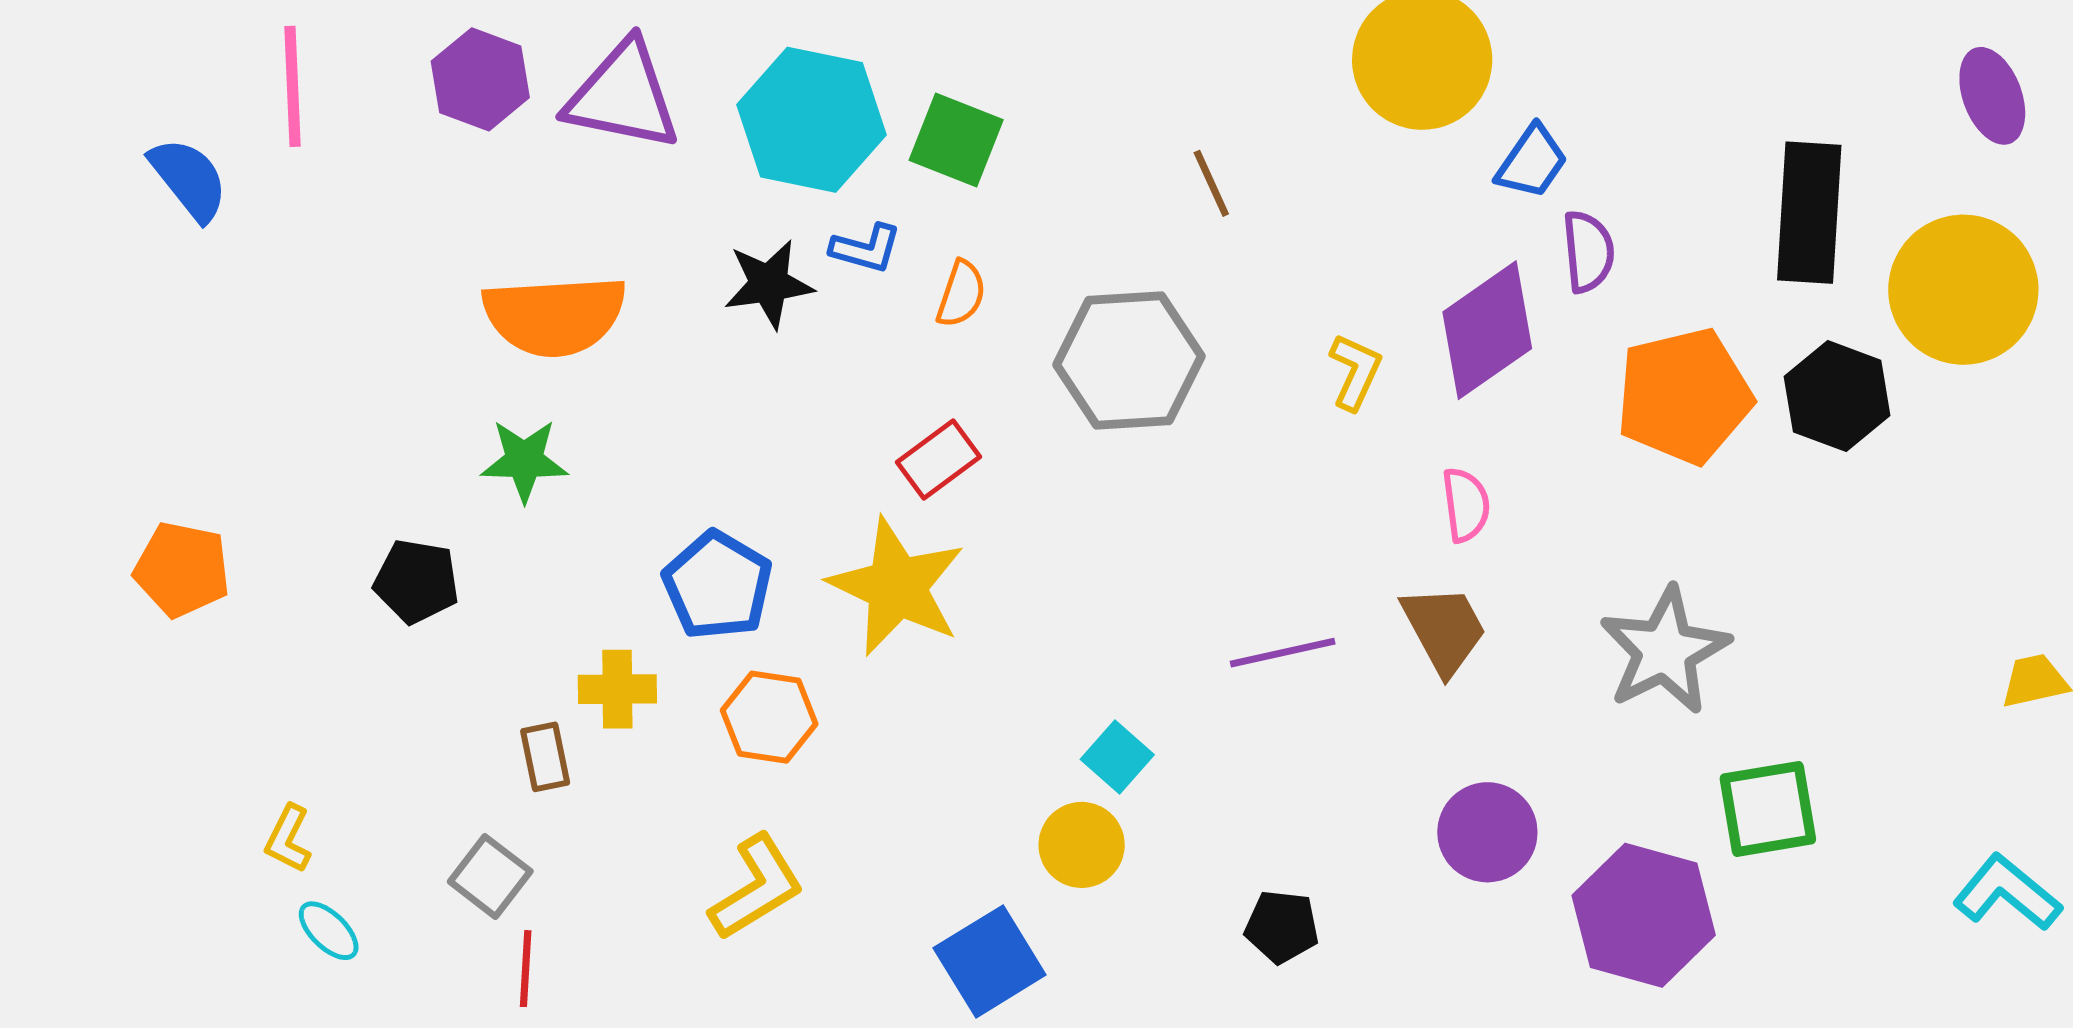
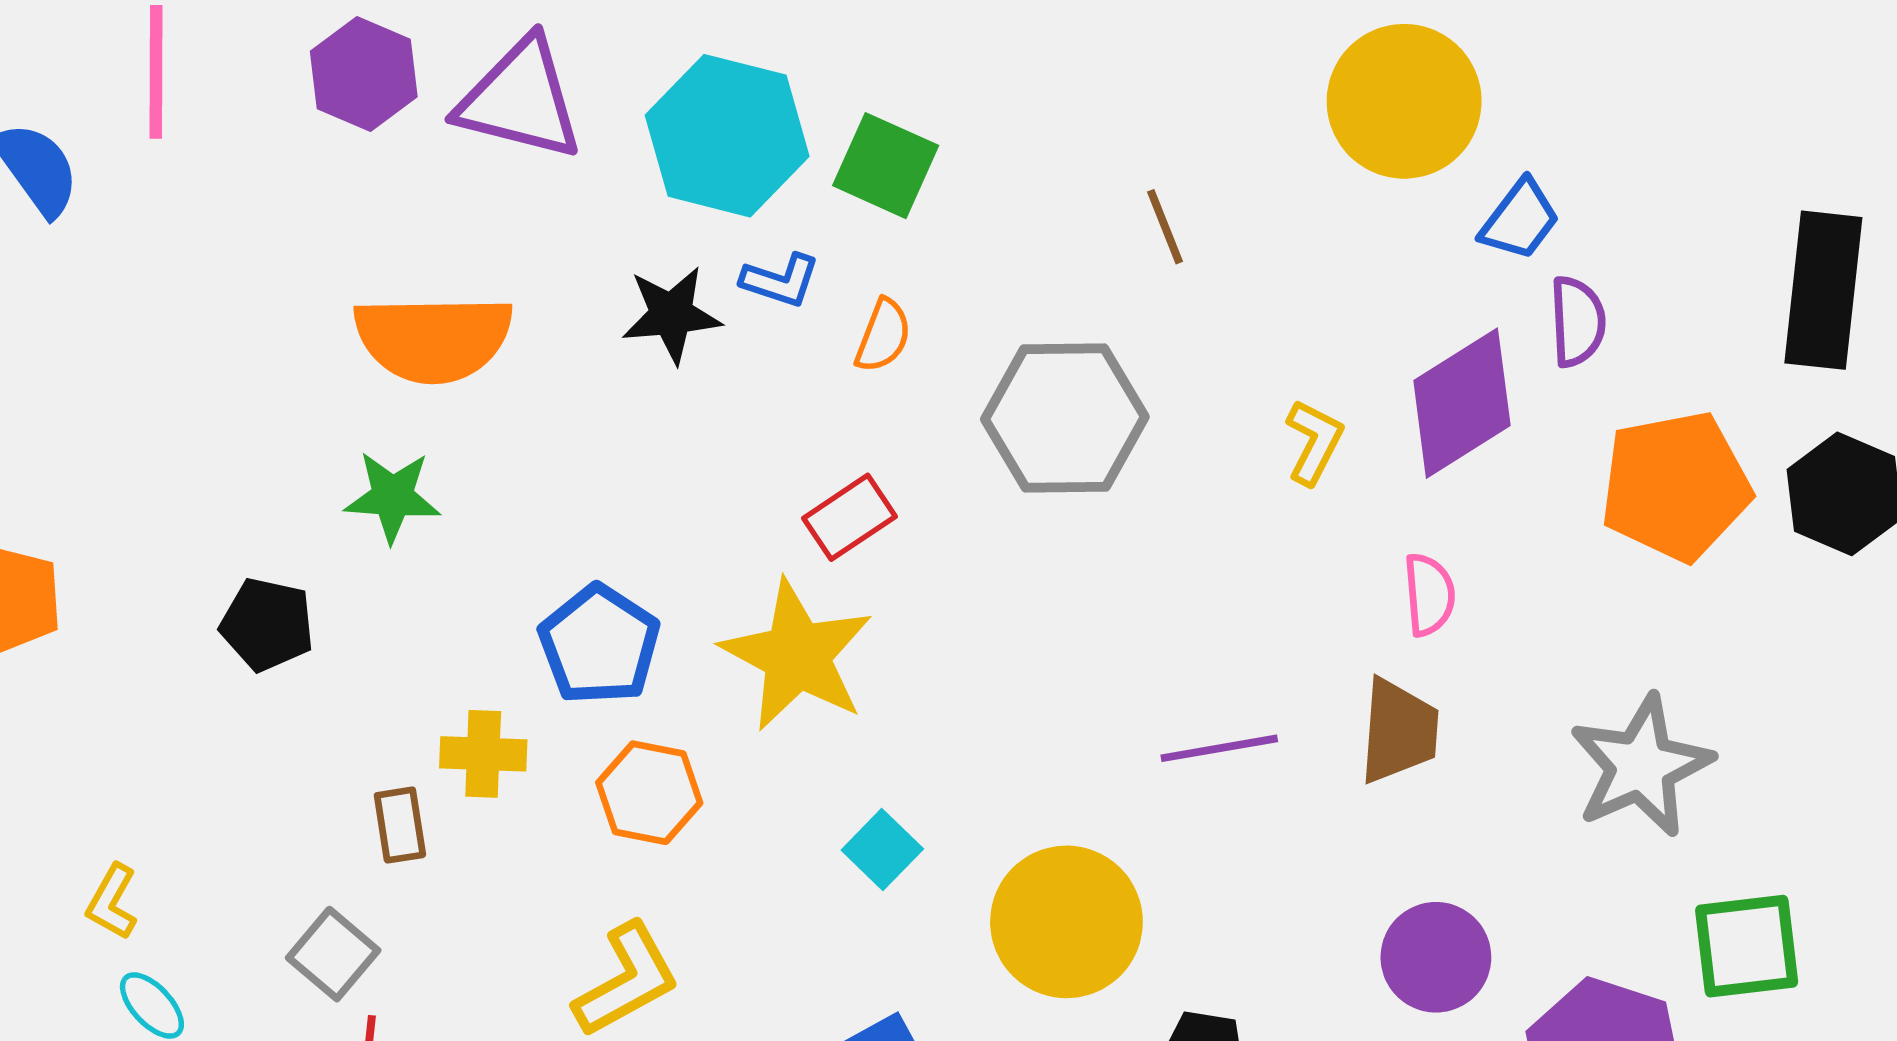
brown trapezoid: (1444, 629) -> (1399, 731), turned 30
cyan square: (1117, 757) -> (882, 850), moved
yellow circle: (1082, 845) -> (1066, 922), moved, size x1.6

